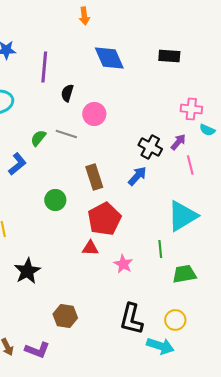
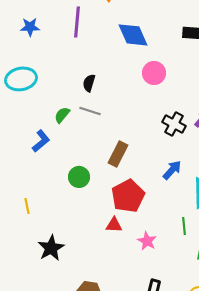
purple line: (44, 67) -> (77, 22), moved
black semicircle: (67, 93) -> (89, 83), moved
pink circle: (94, 114) -> (154, 73), moved
blue arrow: (137, 176) -> (172, 170), moved
brown rectangle: (94, 177) -> (118, 154), turned 45

